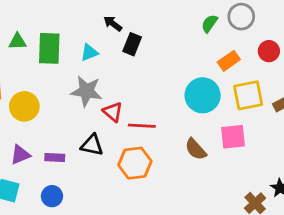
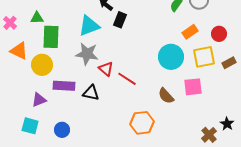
green rectangle: (49, 48) -> (51, 37), moved
red circle: (269, 51) -> (219, 34), moved
cyan triangle: (89, 53) -> (89, 26), size x1.6
red line: (142, 126) -> (127, 79), turned 30
purple rectangle: (55, 157) -> (64, 86), moved, size x1.5
orange hexagon: (135, 163) -> (142, 123), moved

